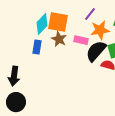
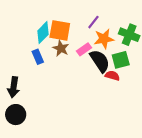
pink rectangle: (81, 40) -> (84, 49), turned -48
blue rectangle: (37, 47) -> (38, 57), turned -32
black semicircle: (96, 51) -> (100, 61), turned 105

